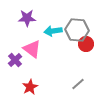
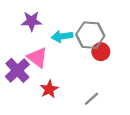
purple cross: (15, 60) -> (17, 70), size x1.5
red star: (30, 87) -> (49, 89), moved

